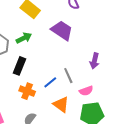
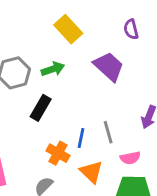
blue line: (50, 82) -> (81, 138), turned -48
orange cross: (27, 91) -> (58, 153), moved

